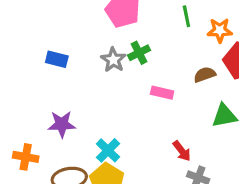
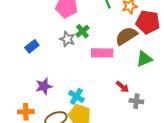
blue rectangle: (57, 59) -> (32, 46), turned -40
brown semicircle: (205, 75) -> (126, 36), size x1.6
pink rectangle: (162, 93) -> (102, 53), size x1.5

